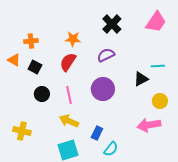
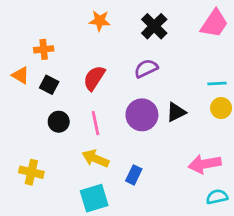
orange star: (73, 39) -> (100, 21), moved
black triangle: (141, 79) -> (176, 112), moved
yellow circle: (160, 101) -> (221, 108), moved
cyan semicircle: (111, 149) -> (217, 197), moved, turned -140

